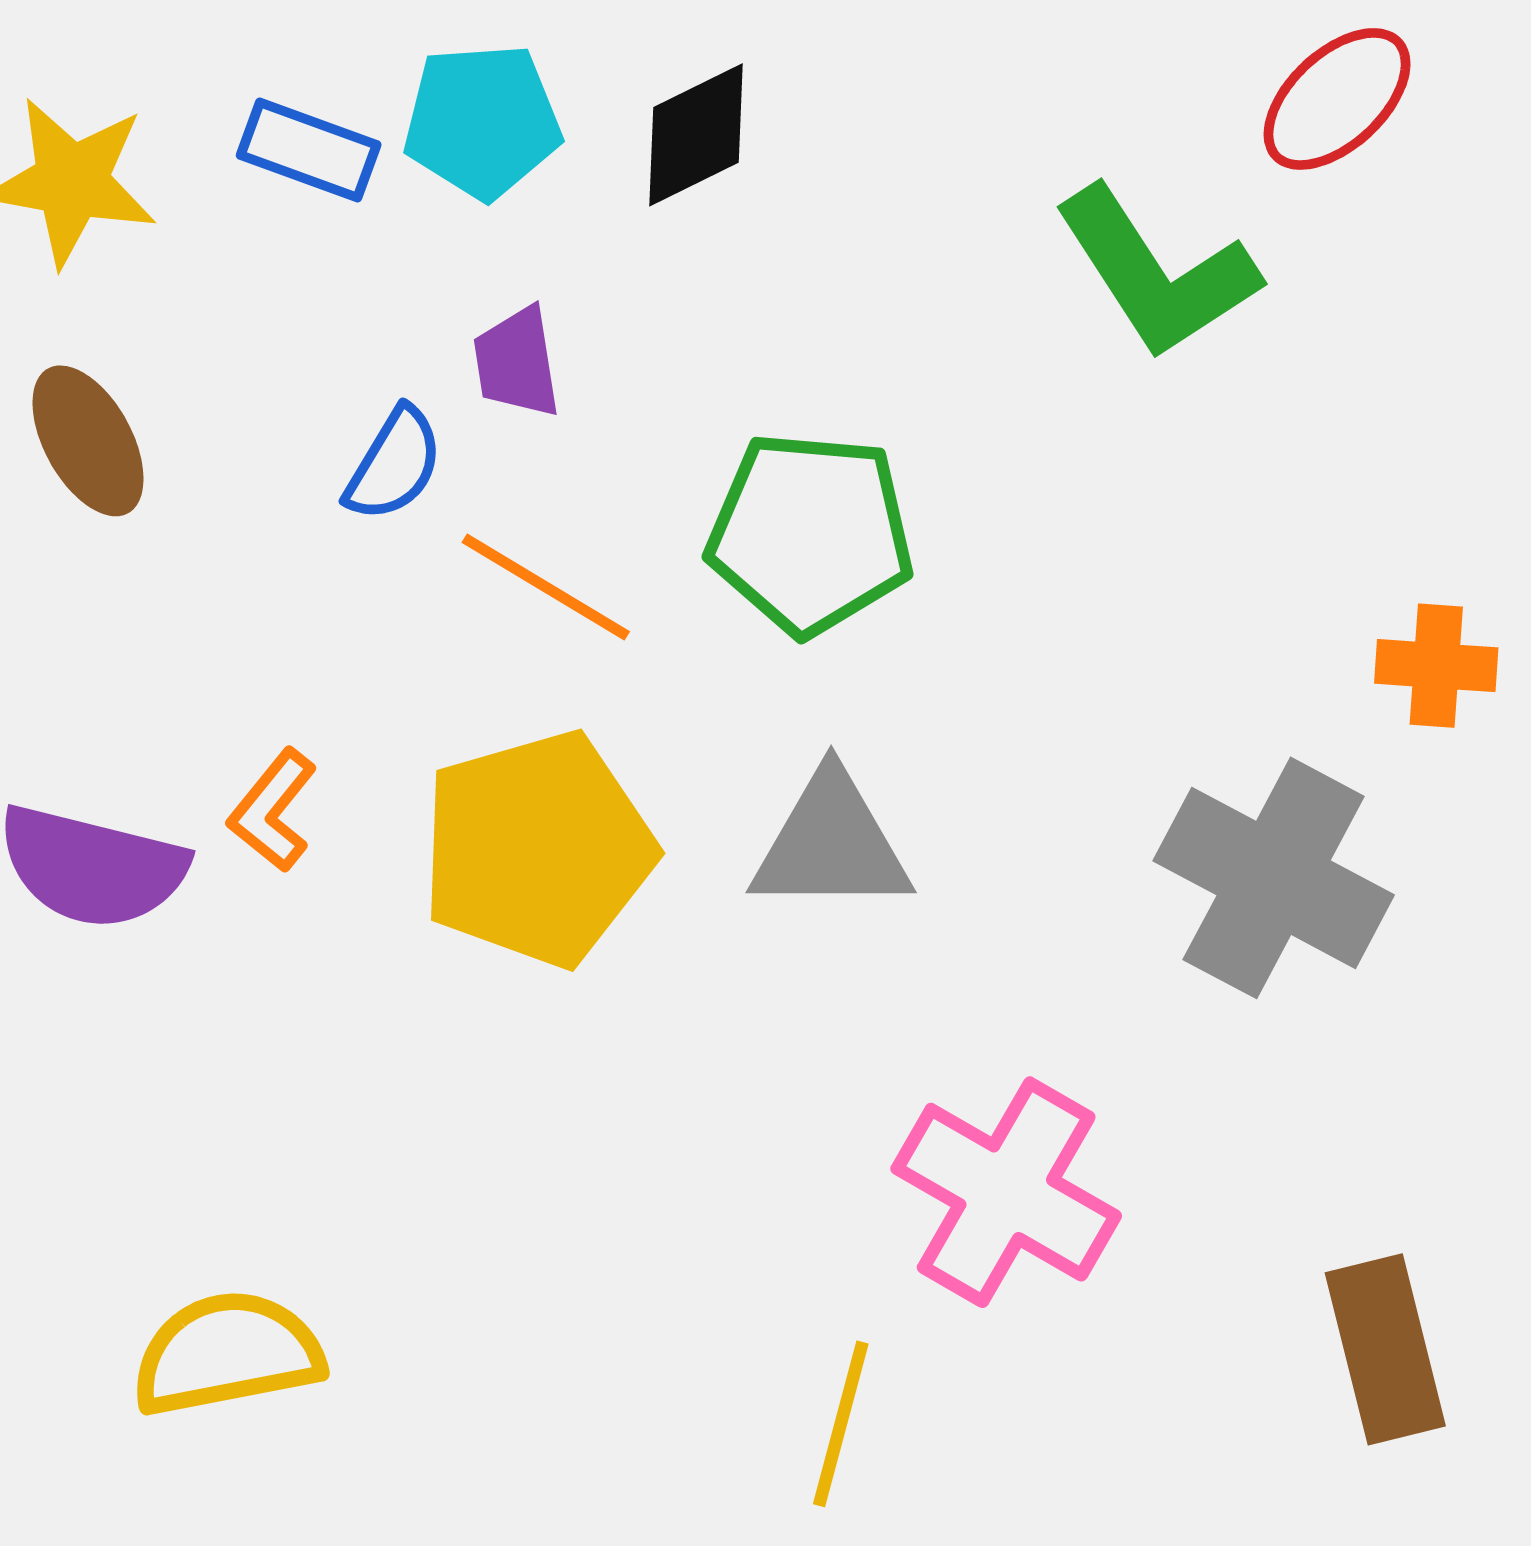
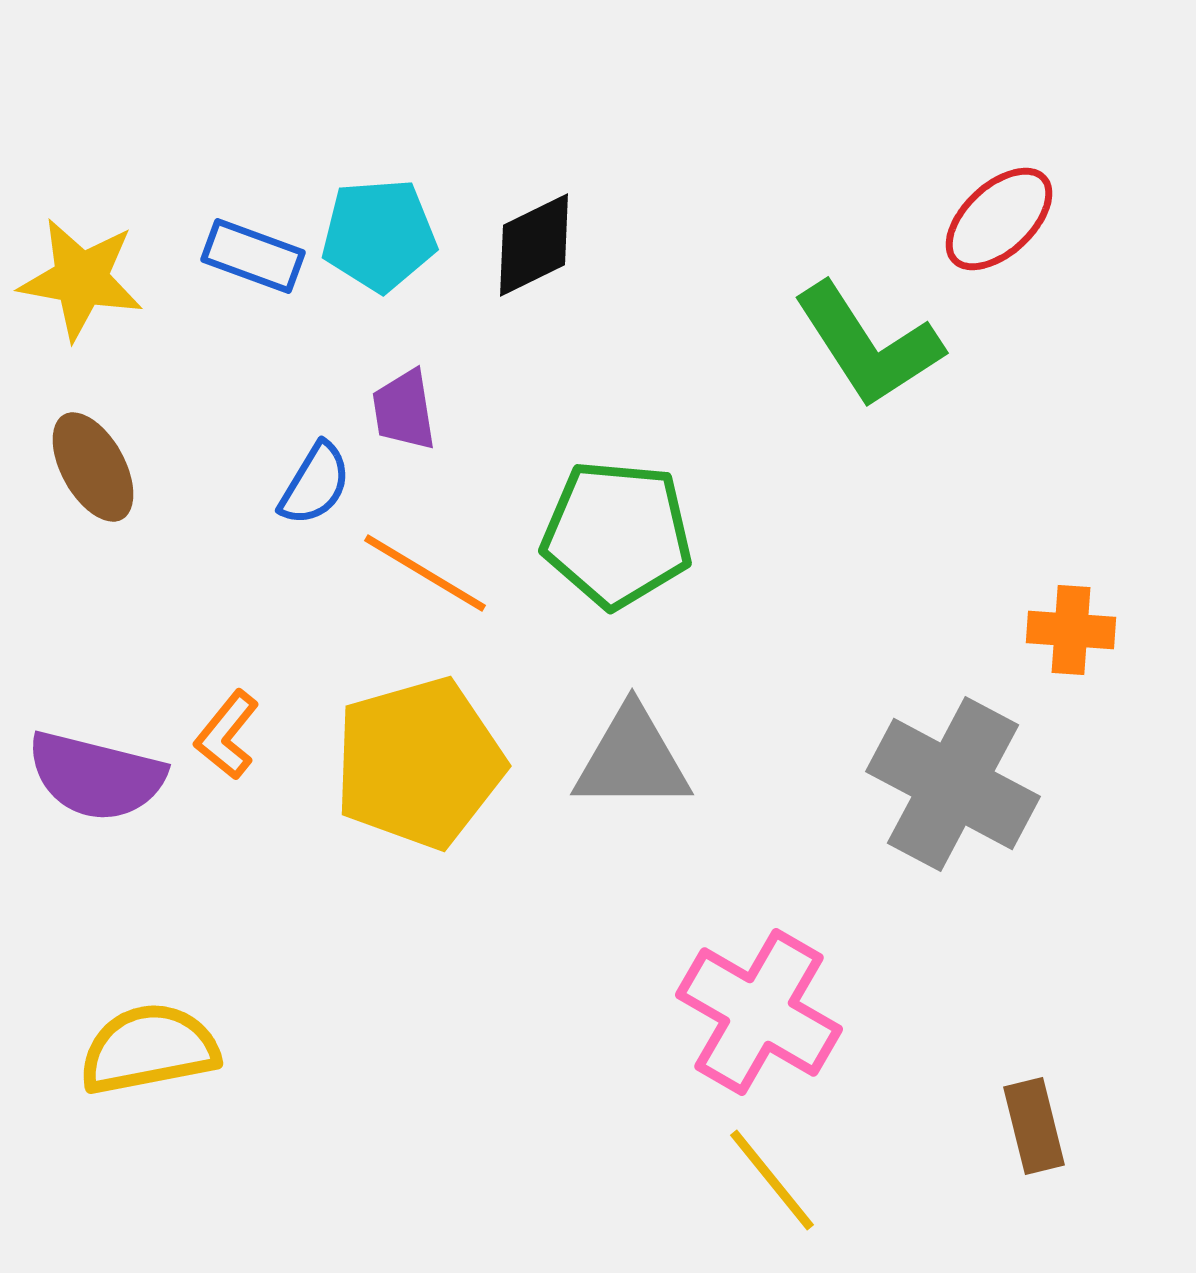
brown rectangle: (1385, 1349) -> (1034, 1126), size x0.7
yellow semicircle: (227, 1354) -> (149, 1049), moved
yellow line: (841, 1424) -> (772, 1180), moved, turned -54

